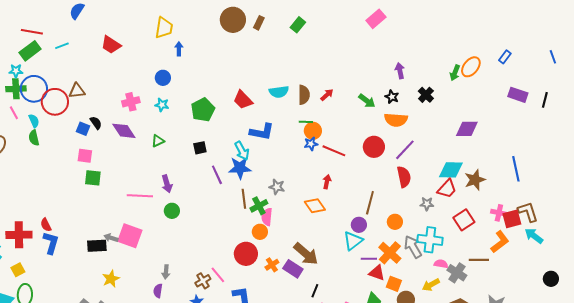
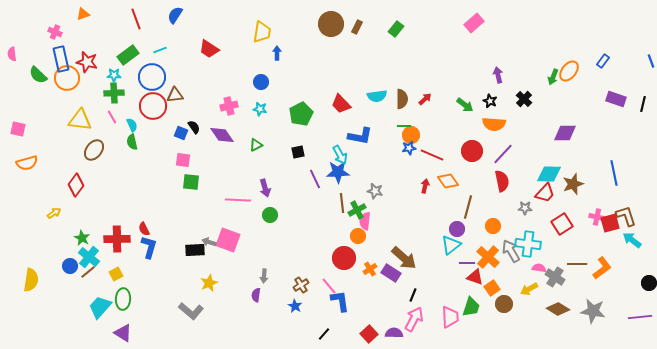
red line: (32, 32) -> (136, 19), moved, turned 60
blue circle: (34, 89) -> (152, 77), moved
orange diamond: (315, 206) -> (448, 181), moved
orange L-shape: (500, 242) -> (602, 268), moved
pink line: (218, 275) -> (329, 286), moved
orange square: (394, 284) -> (492, 288), turned 35

